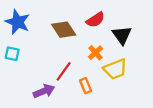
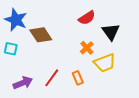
brown diamond: (64, 30) -> (41, 35), moved
red line: (64, 71) -> (52, 78), moved
purple arrow: (44, 91) -> (23, 83), moved

